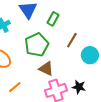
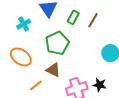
brown line: (72, 40) -> (93, 20), moved
brown triangle: (46, 69) -> (53, 70), moved

